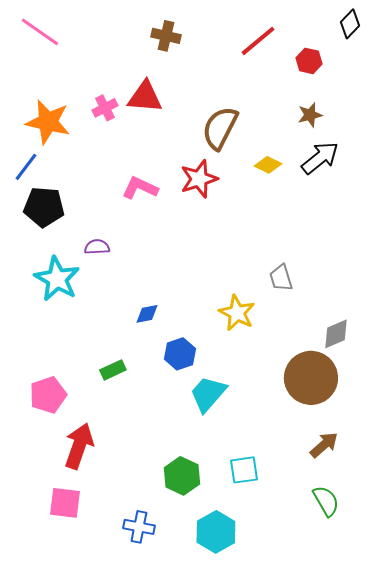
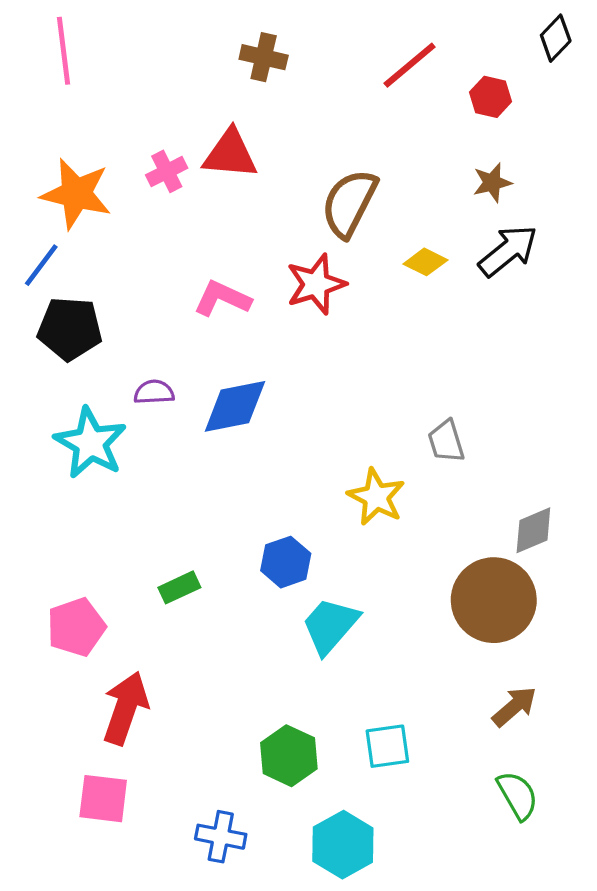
pink line: (40, 32) -> (64, 51), turned 48
blue diamond: (147, 314) -> (235, 406), moved, size x1.8

